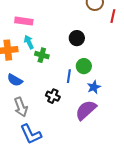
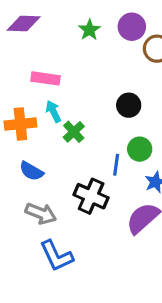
green cross: (42, 55) -> (74, 132), turned 32
black cross: (53, 96) -> (91, 196), size x1.5
gray arrow: (21, 107) -> (41, 213), turned -48

